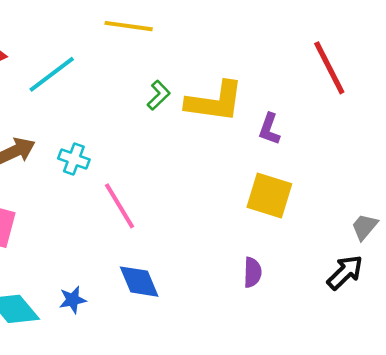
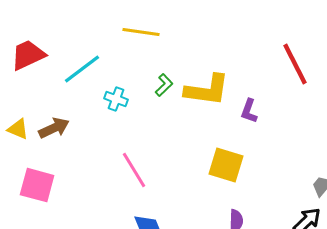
cyan cross: (74, 159) -> (116, 99), moved
yellow square: (269, 195) -> (226, 165), moved

